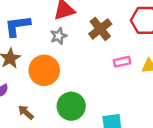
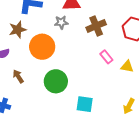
pink rectangle: (122, 62) -> (106, 57), turned 48

